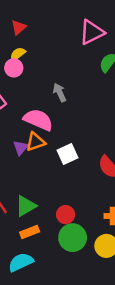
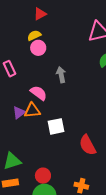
pink circle: (14, 68) -> (38, 48), moved
pink semicircle: (38, 120) -> (39, 93), size x0.7

